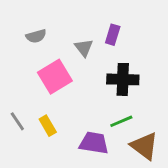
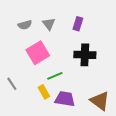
gray triangle: (84, 48) -> (49, 24), moved
green line: (121, 121) -> (55, 76), moved
yellow rectangle: (48, 126) -> (44, 92), moved

